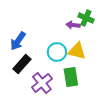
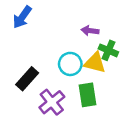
green cross: (86, 18) -> (108, 50), moved
blue arrow: (18, 41) -> (22, 17), moved

